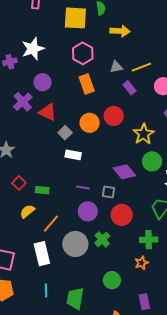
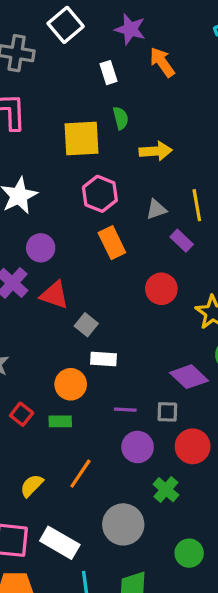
yellow line: (141, 67) -> (197, 205), turned -72
orange circle: (90, 123) -> (71, 384), moved
yellow semicircle: (27, 211) -> (32, 486), moved
gray circle: (75, 244) -> (123, 524), moved
white rectangle: (42, 254) -> (60, 543), moved, turned -40

